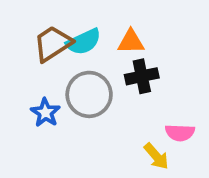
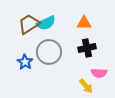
orange triangle: (131, 42) -> (84, 23), moved
black cross: (142, 76) -> (87, 48), moved

